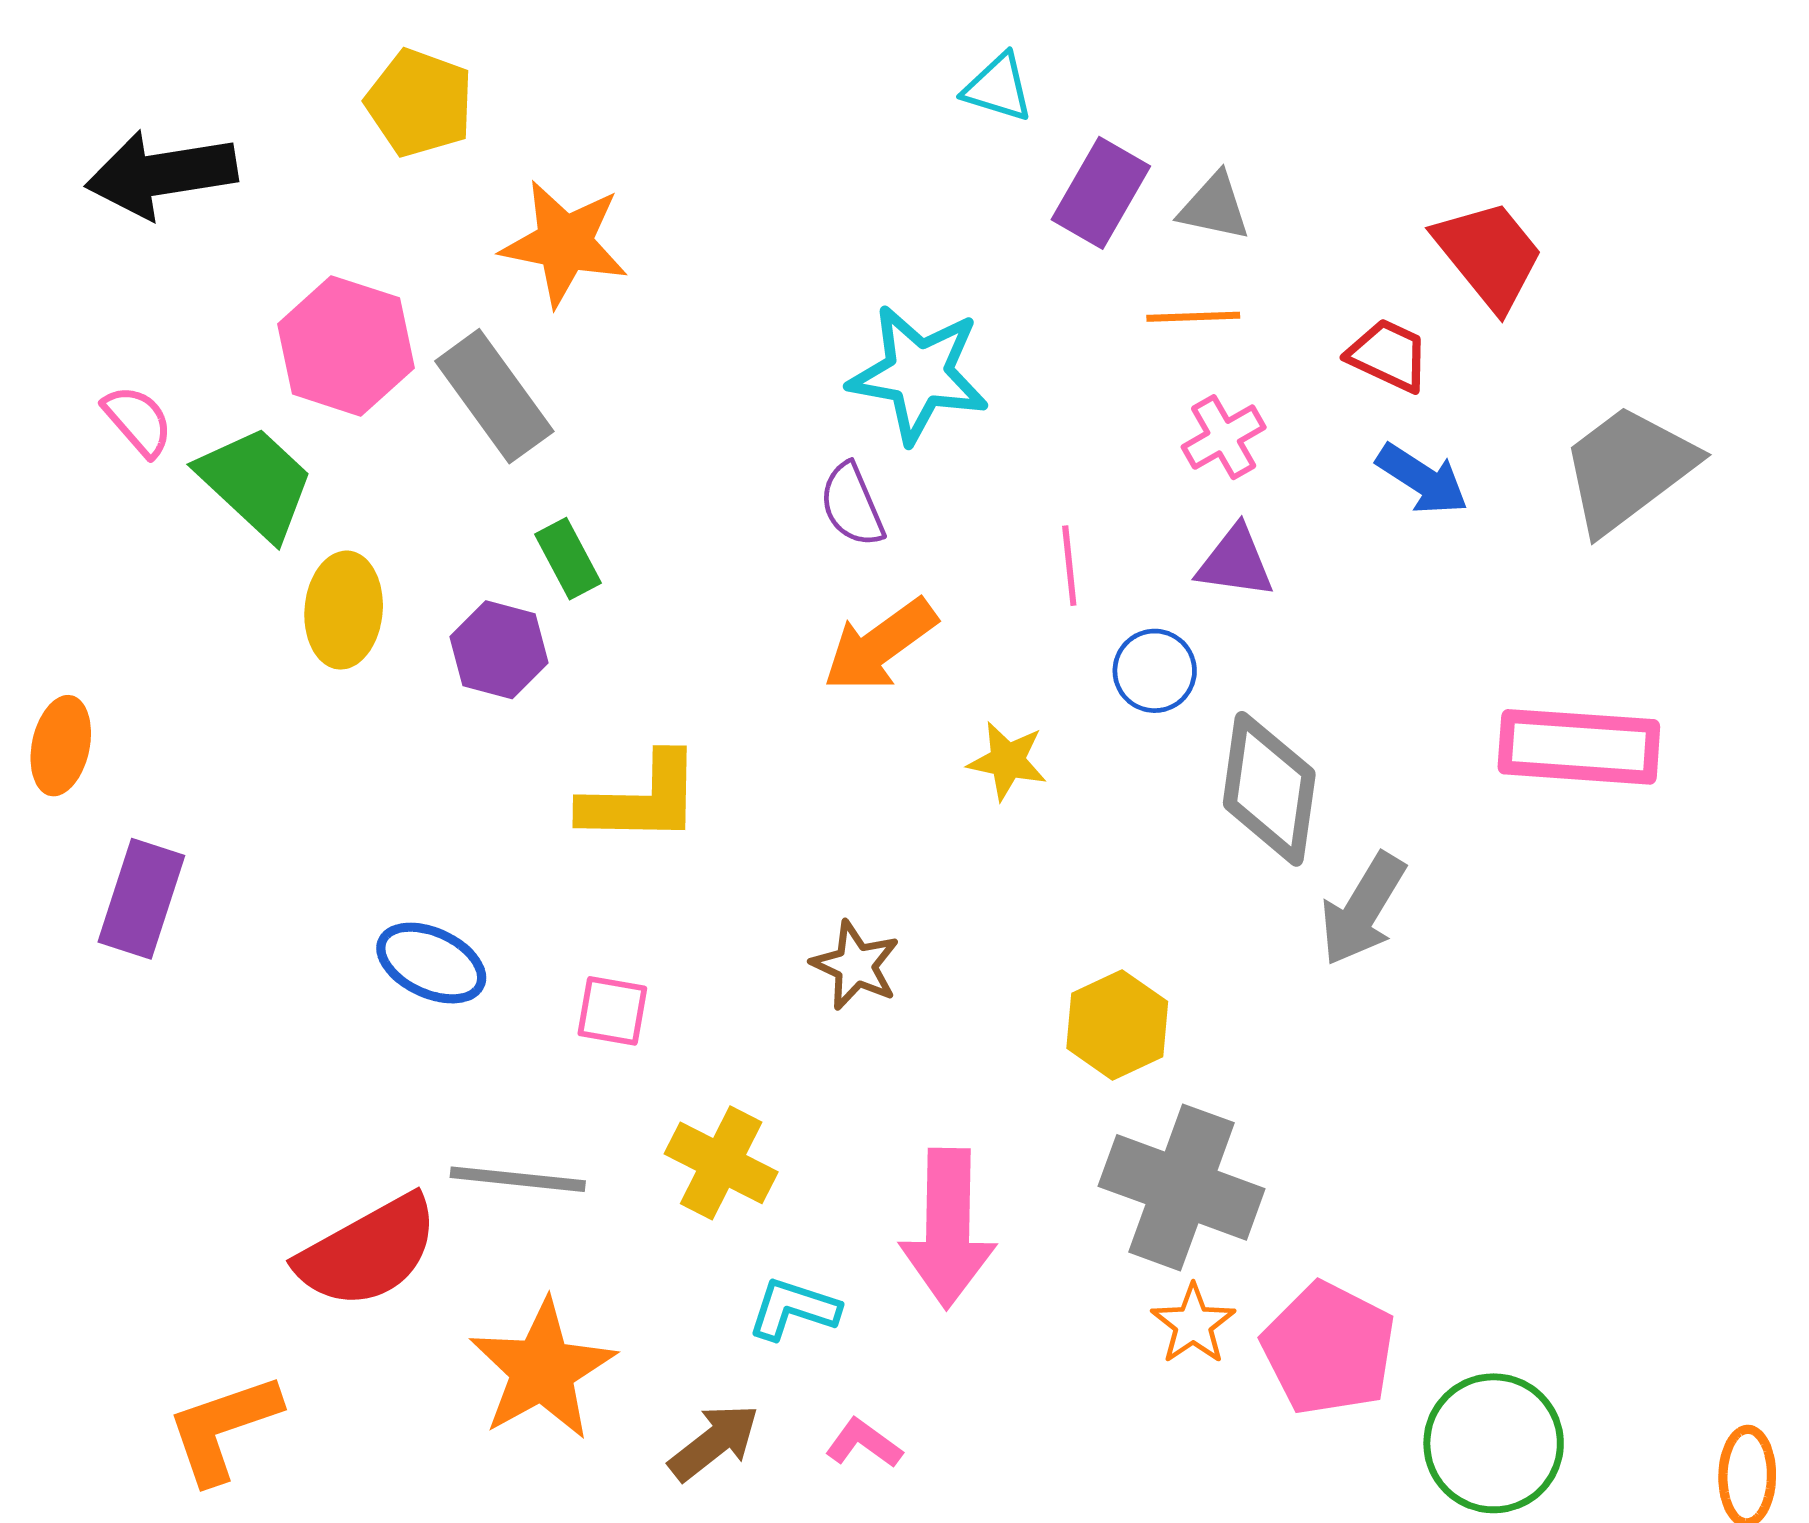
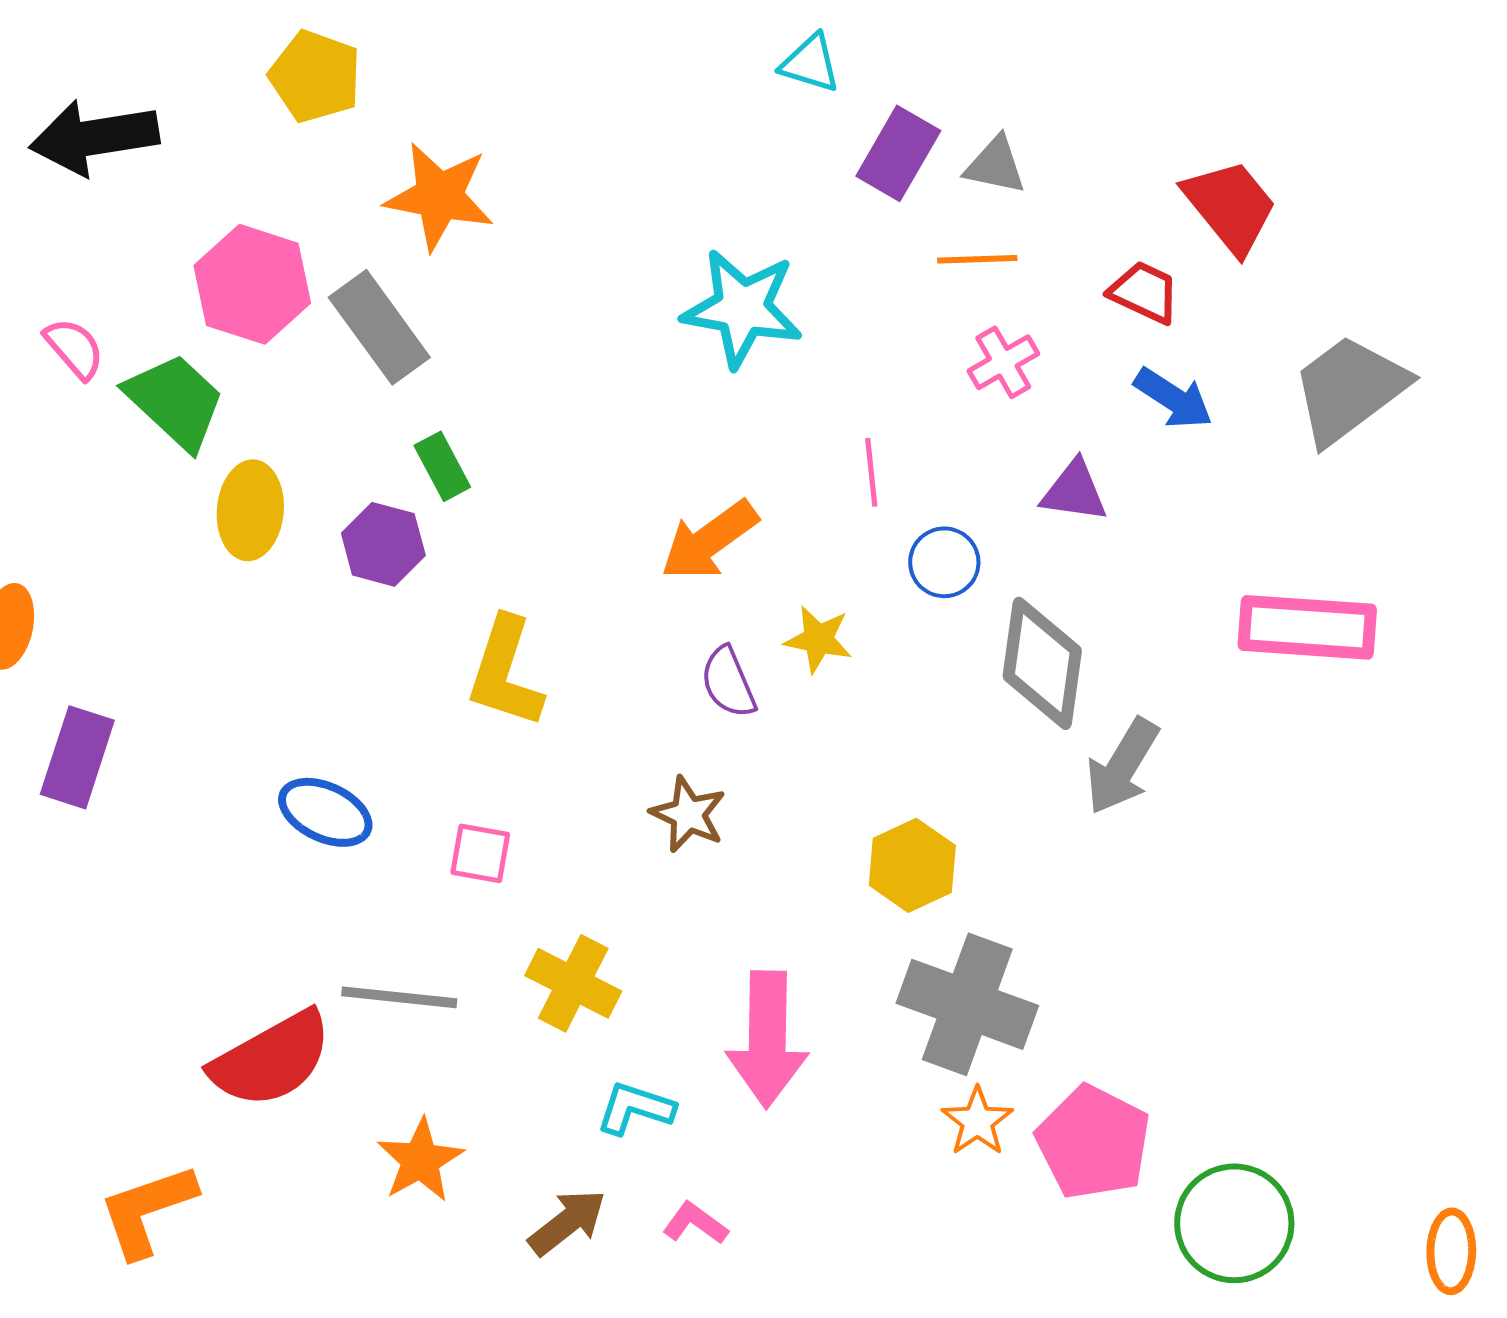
purple semicircle: (852, 505) -> (728, 682), moved
purple triangle: (1235, 562) -> (1074, 491), moved
yellow L-shape: (642, 799) -> (505, 672), turned 107
orange star: (542, 1370) -> (420, 1160), size x0.7

